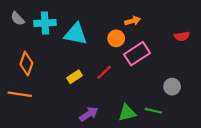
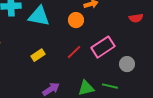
pink rectangle: (137, 54) -> (103, 47), moved
red line: (104, 72) -> (74, 52), moved

